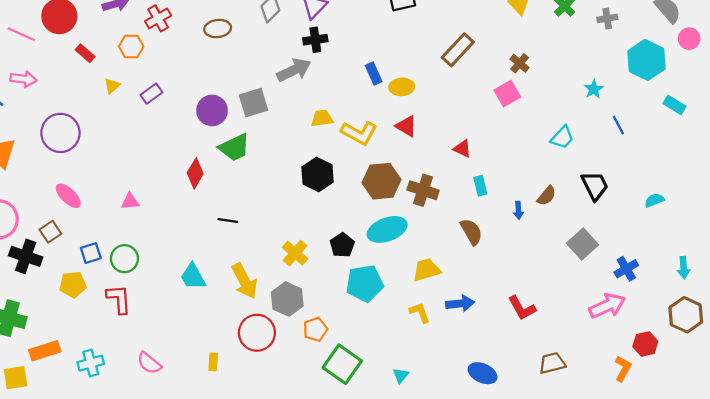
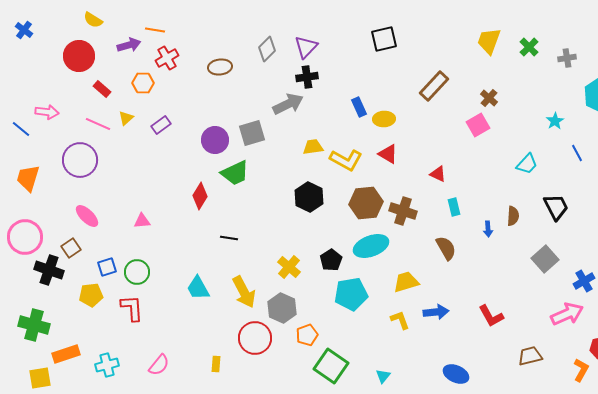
pink line: (21, 34) -> (98, 124), moved
brown semicircle: (547, 196) -> (513, 216), turned -36
pink semicircle: (149, 363) -> (159, 365), turned -90
brown trapezoid: (552, 363) -> (530, 356), moved

